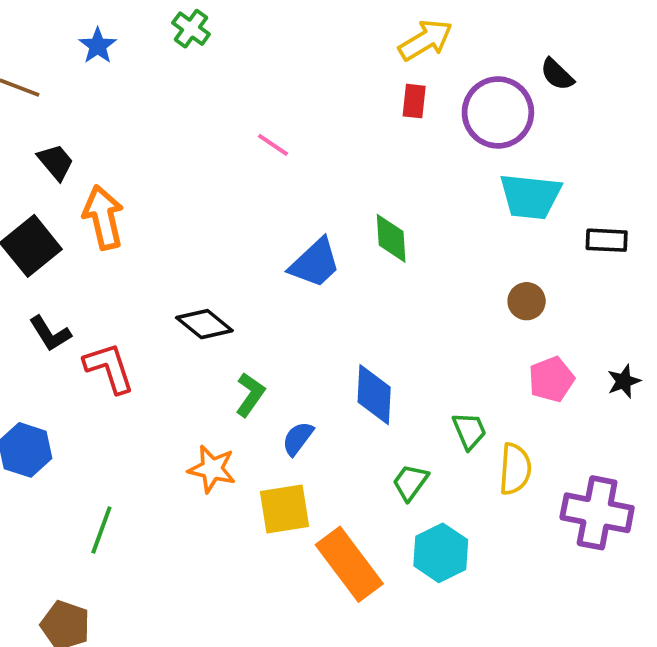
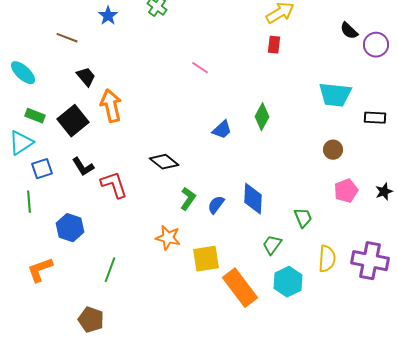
purple circle: (498, 112) -> (376, 45), moved, size x0.7
green diamond: (391, 238) -> (262, 117), turned 32
blue trapezoid: (315, 263) -> (222, 130), size x0.7
blue semicircle: (298, 438) -> (216, 205), moved
yellow semicircle: (515, 469) -> (327, 259), moved

